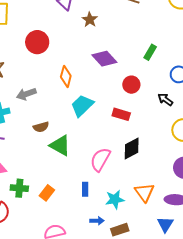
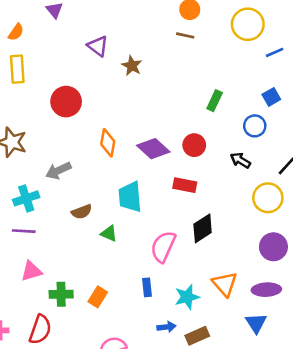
purple diamond: (104, 59) -> (153, 149), moved
cyan trapezoid: (82, 106) -> (130, 197), moved, turned -45
green triangle: (60, 145) -> (109, 233), size x0.6

